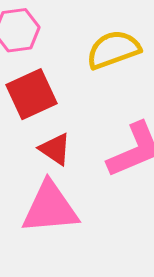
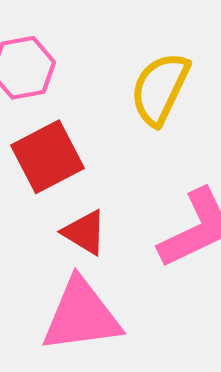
yellow semicircle: (113, 50) -> (160, 89), turned -42

